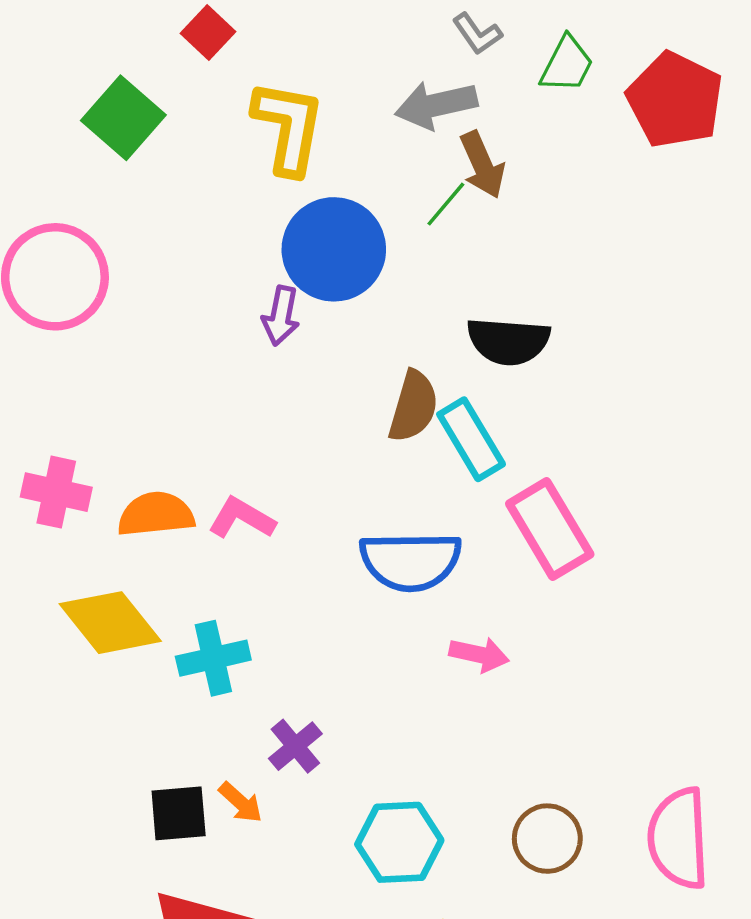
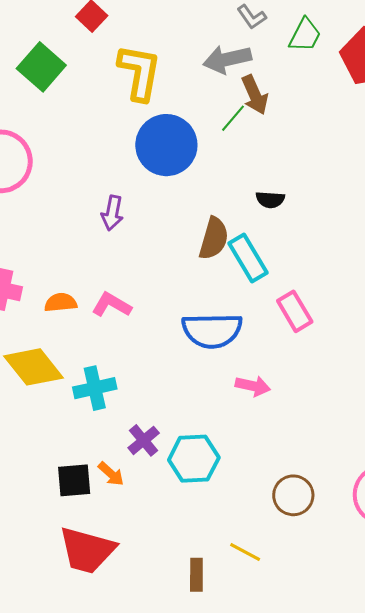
purple arrow: (281, 316) -> (112, 213), moved
black semicircle: (508, 341) -> (270, 200), size x0.6
orange semicircle: (156, 514) -> (61, 303), size x0.7
pink rectangle: (550, 529) -> (295, 311), size x0.7
cyan hexagon: (399, 842) -> (194, 459), moved

